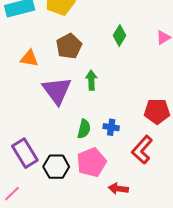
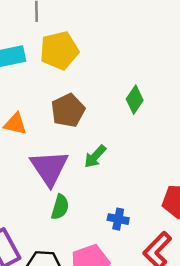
green arrow: (91, 80) -> (95, 156), turned -138
green semicircle: (84, 129) -> (60, 207), moved

